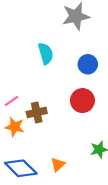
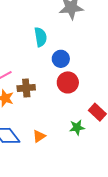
blue circle: (88, 64) -> (61, 59), moved

